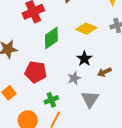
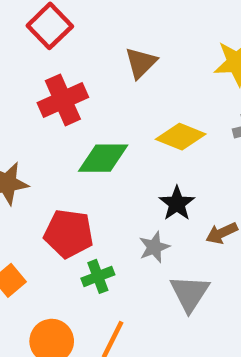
green diamond: (51, 38) -> (103, 158), turned 35
green cross: (51, 100) -> (98, 276), moved

